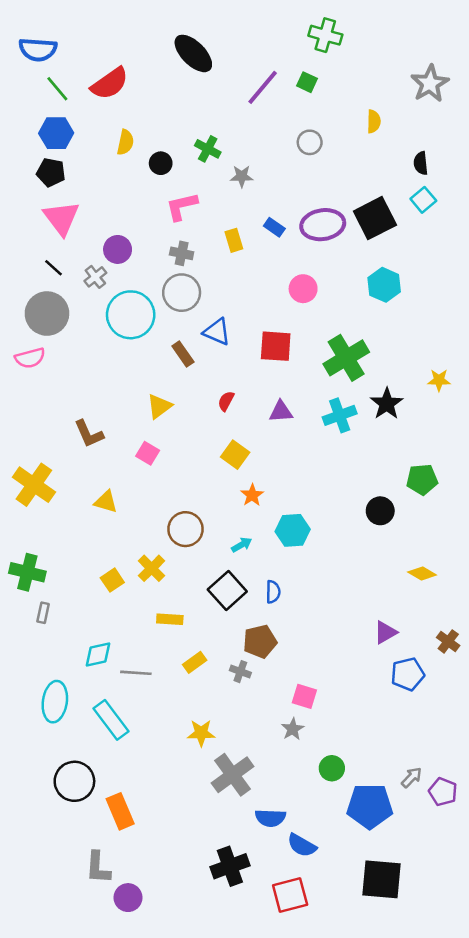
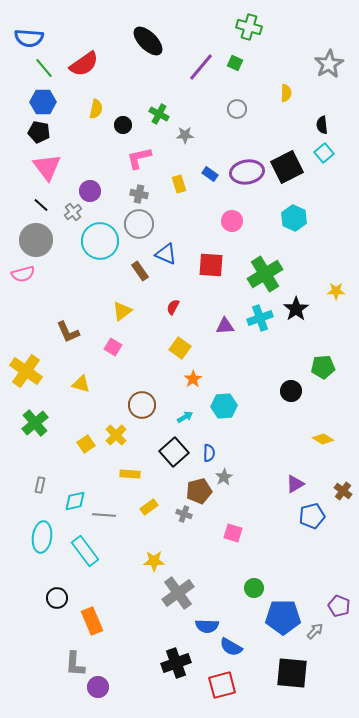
purple triangle: (281, 412) -> (225, 326), moved
green cross: (27, 572) -> (35, 423), moved, turned 36
gray rectangle: (43, 613) -> (40, 485), moved
gray star: (293, 729) -> (224, 477), moved
gray arrow: (412, 777) -> (315, 631), moved
black circle: (74, 781) -> (57, 598), size x0.7

